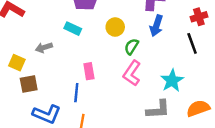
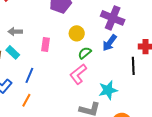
cyan rectangle: (73, 29) -> (13, 52), moved
pink rectangle: (89, 71) -> (46, 45), moved

